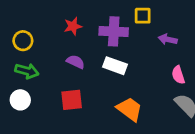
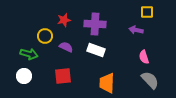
yellow square: (143, 16) -> (147, 12), moved
yellow circle: (23, 41) -> (45, 36), moved
orange trapezoid: (130, 109) -> (107, 83), turned -125

